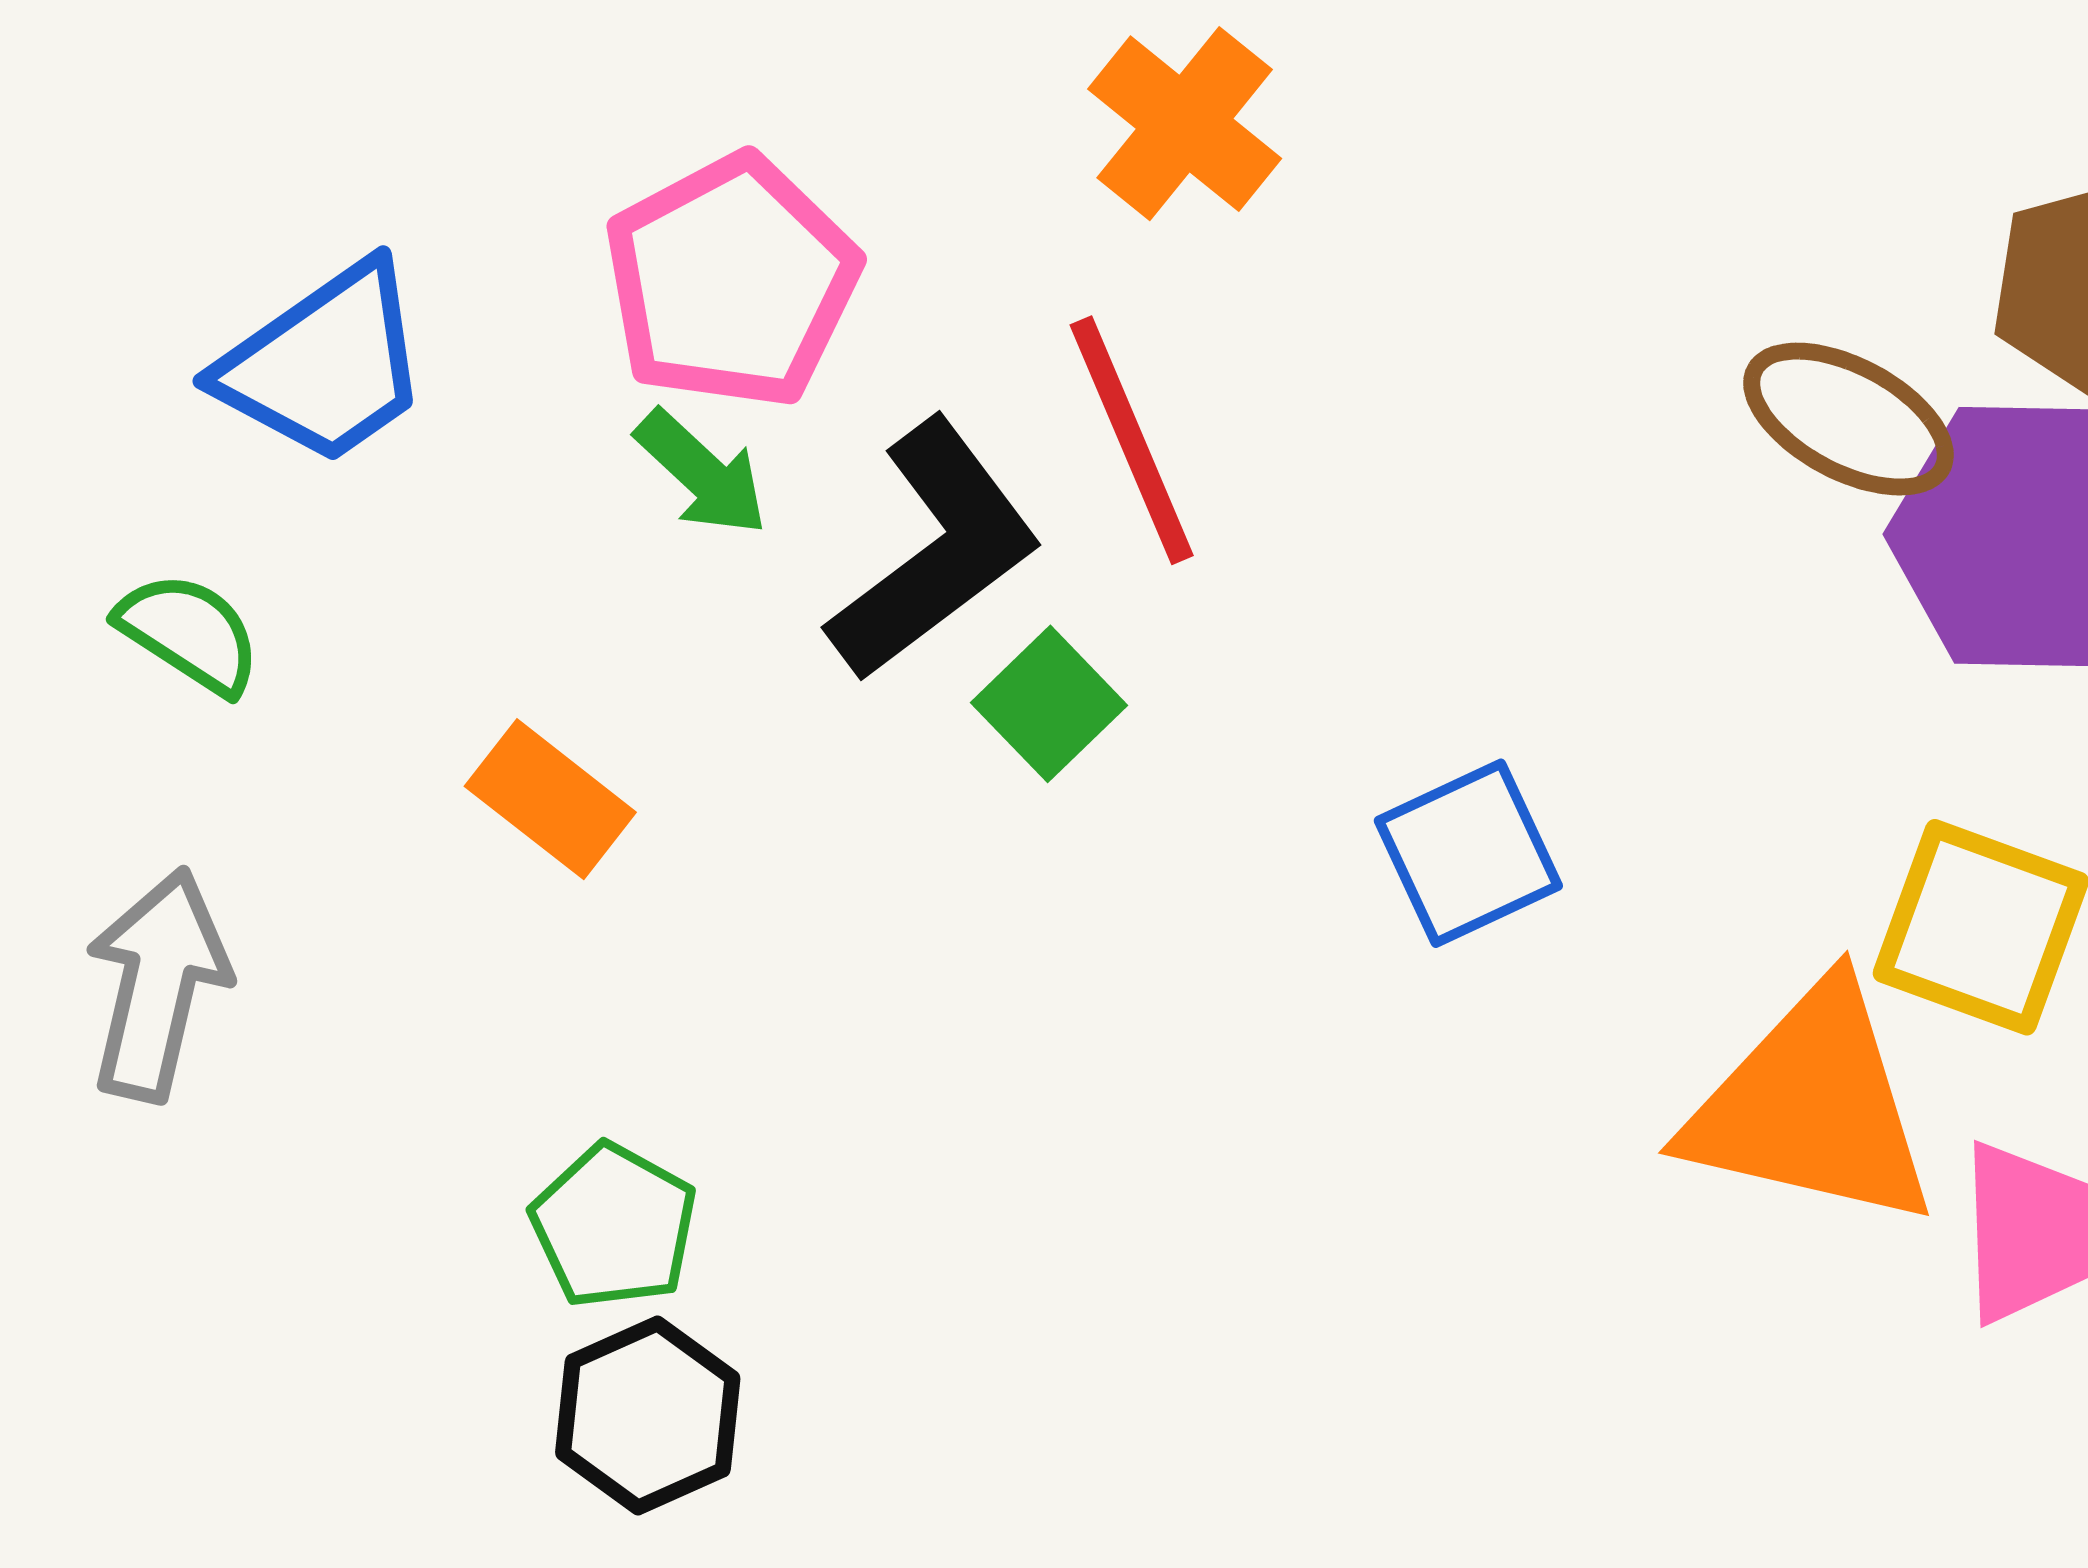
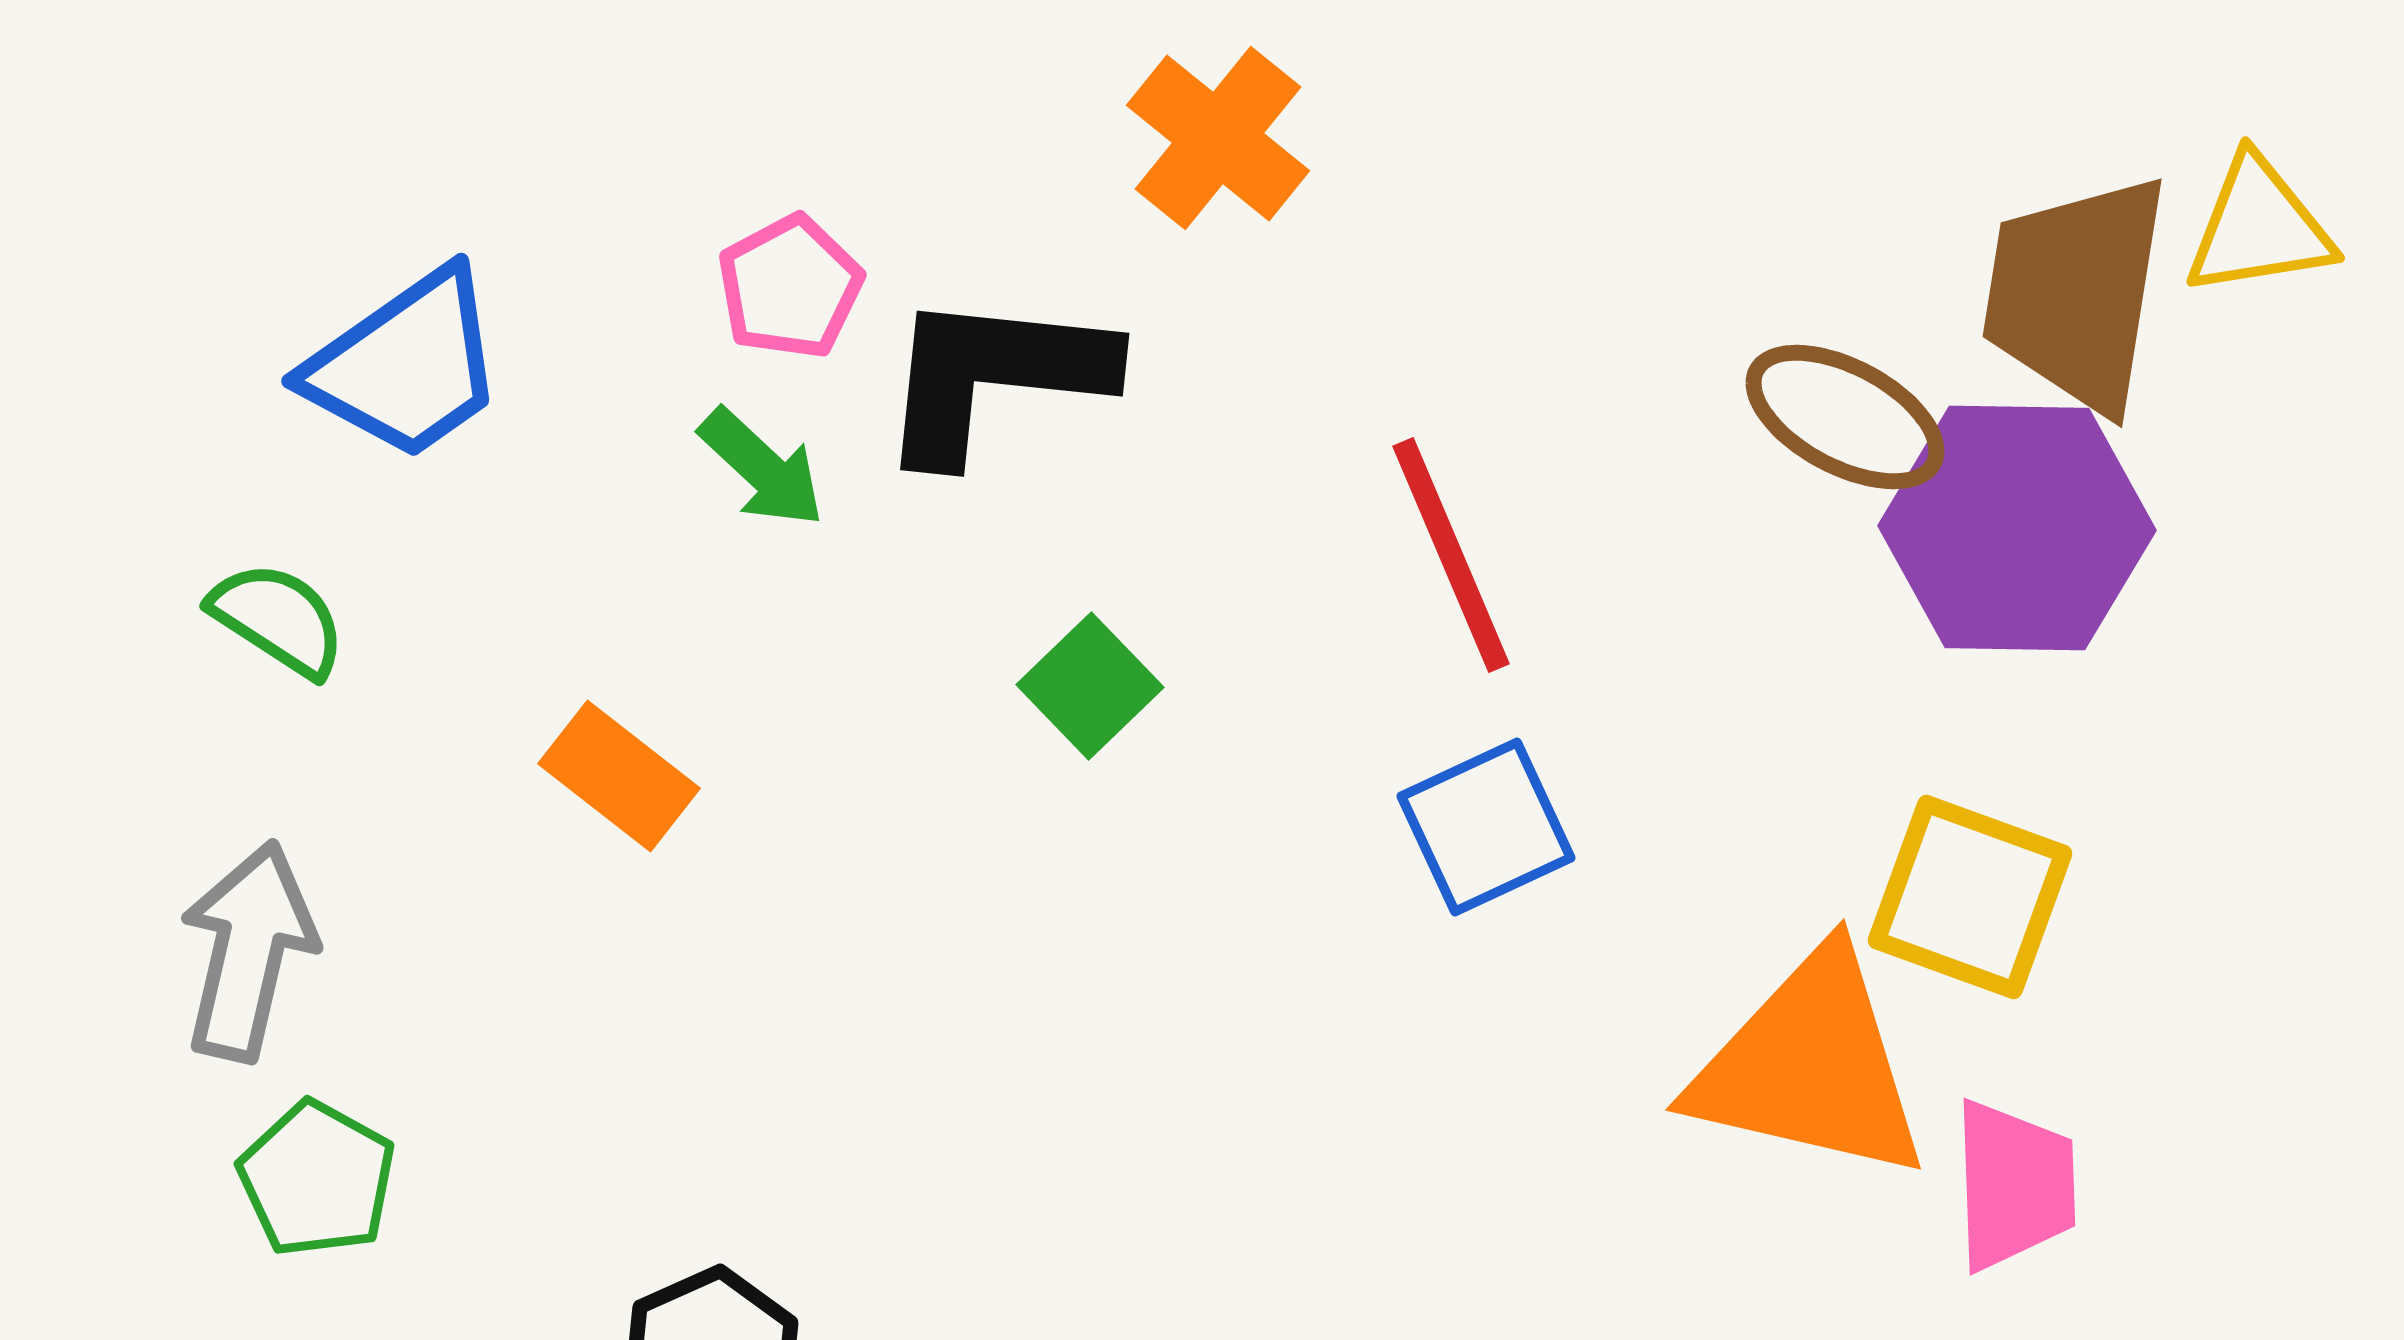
pink pentagon: (731, 281) -> (790, 287), size x0.6
red line: (1132, 440) -> (1451, 555), moved
black L-shape: (935, 550) -> (994, 376), moved, turned -137
green pentagon: (614, 1226) -> (317, 1179), moved

